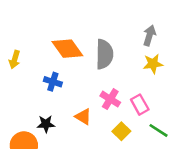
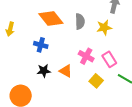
gray semicircle: (104, 54) -> (80, 21), size x0.7
yellow star: (153, 64) -> (104, 28), moved
black star: (46, 124) -> (44, 71), moved

